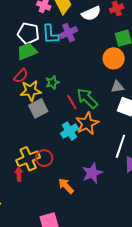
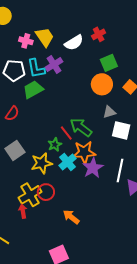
green trapezoid: (27, 51) -> (33, 90), moved
green star: (52, 82) -> (55, 145), moved
yellow star: (31, 91) -> (42, 163), moved
gray square: (38, 108) -> (15, 150), moved
orange star: (87, 123) -> (84, 152), turned 30
purple star: (92, 173) -> (93, 168), moved

